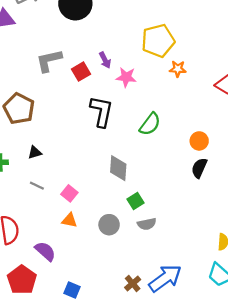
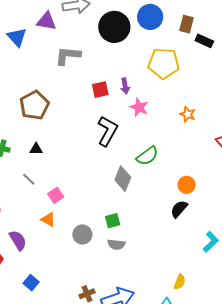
yellow pentagon: (158, 41) -> (164, 63), moved
gray L-shape: (49, 61) -> (68, 56), moved
gray diamond: (118, 168) -> (123, 179), moved

